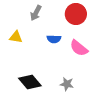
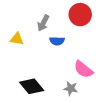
gray arrow: (36, 13) -> (43, 23), moved
pink semicircle: (79, 48) -> (83, 69), moved

